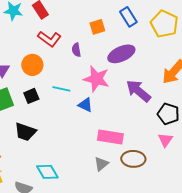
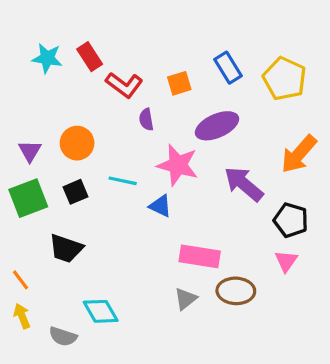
red L-shape: (49, 39) -> (124, 85), moved

